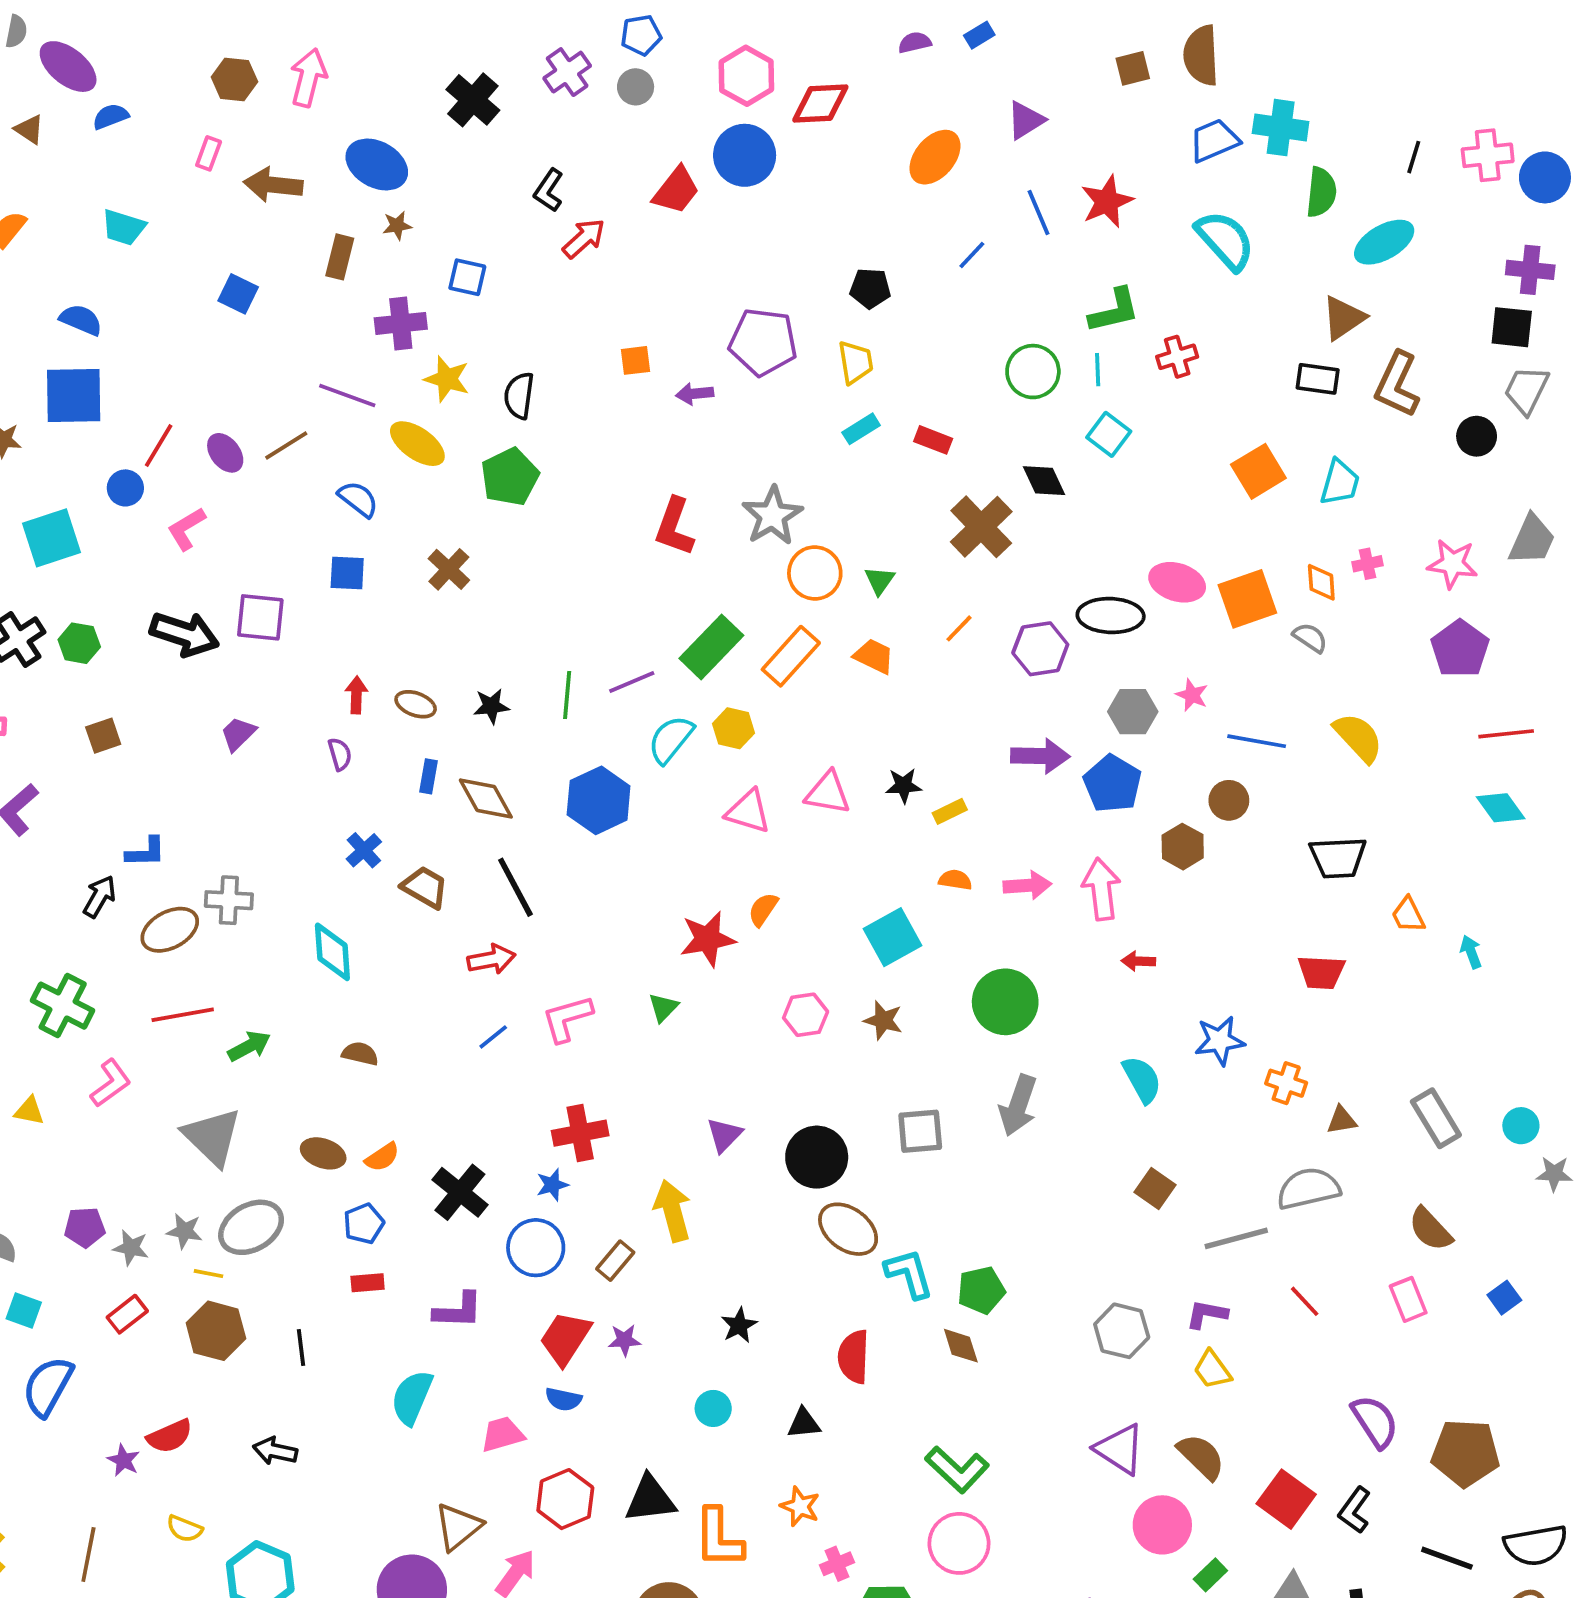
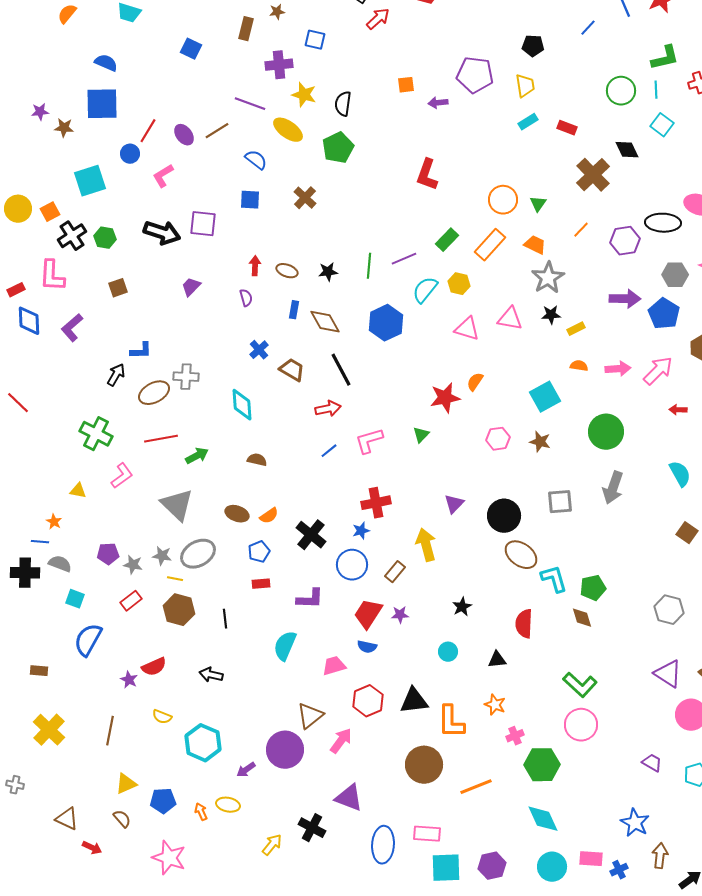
gray star: (772, 516) -> (548, 278), moved
green rectangle: (711, 647) -> (447, 240), size x0.7
pink arrow: (1101, 889) -> (658, 371), turned 52

